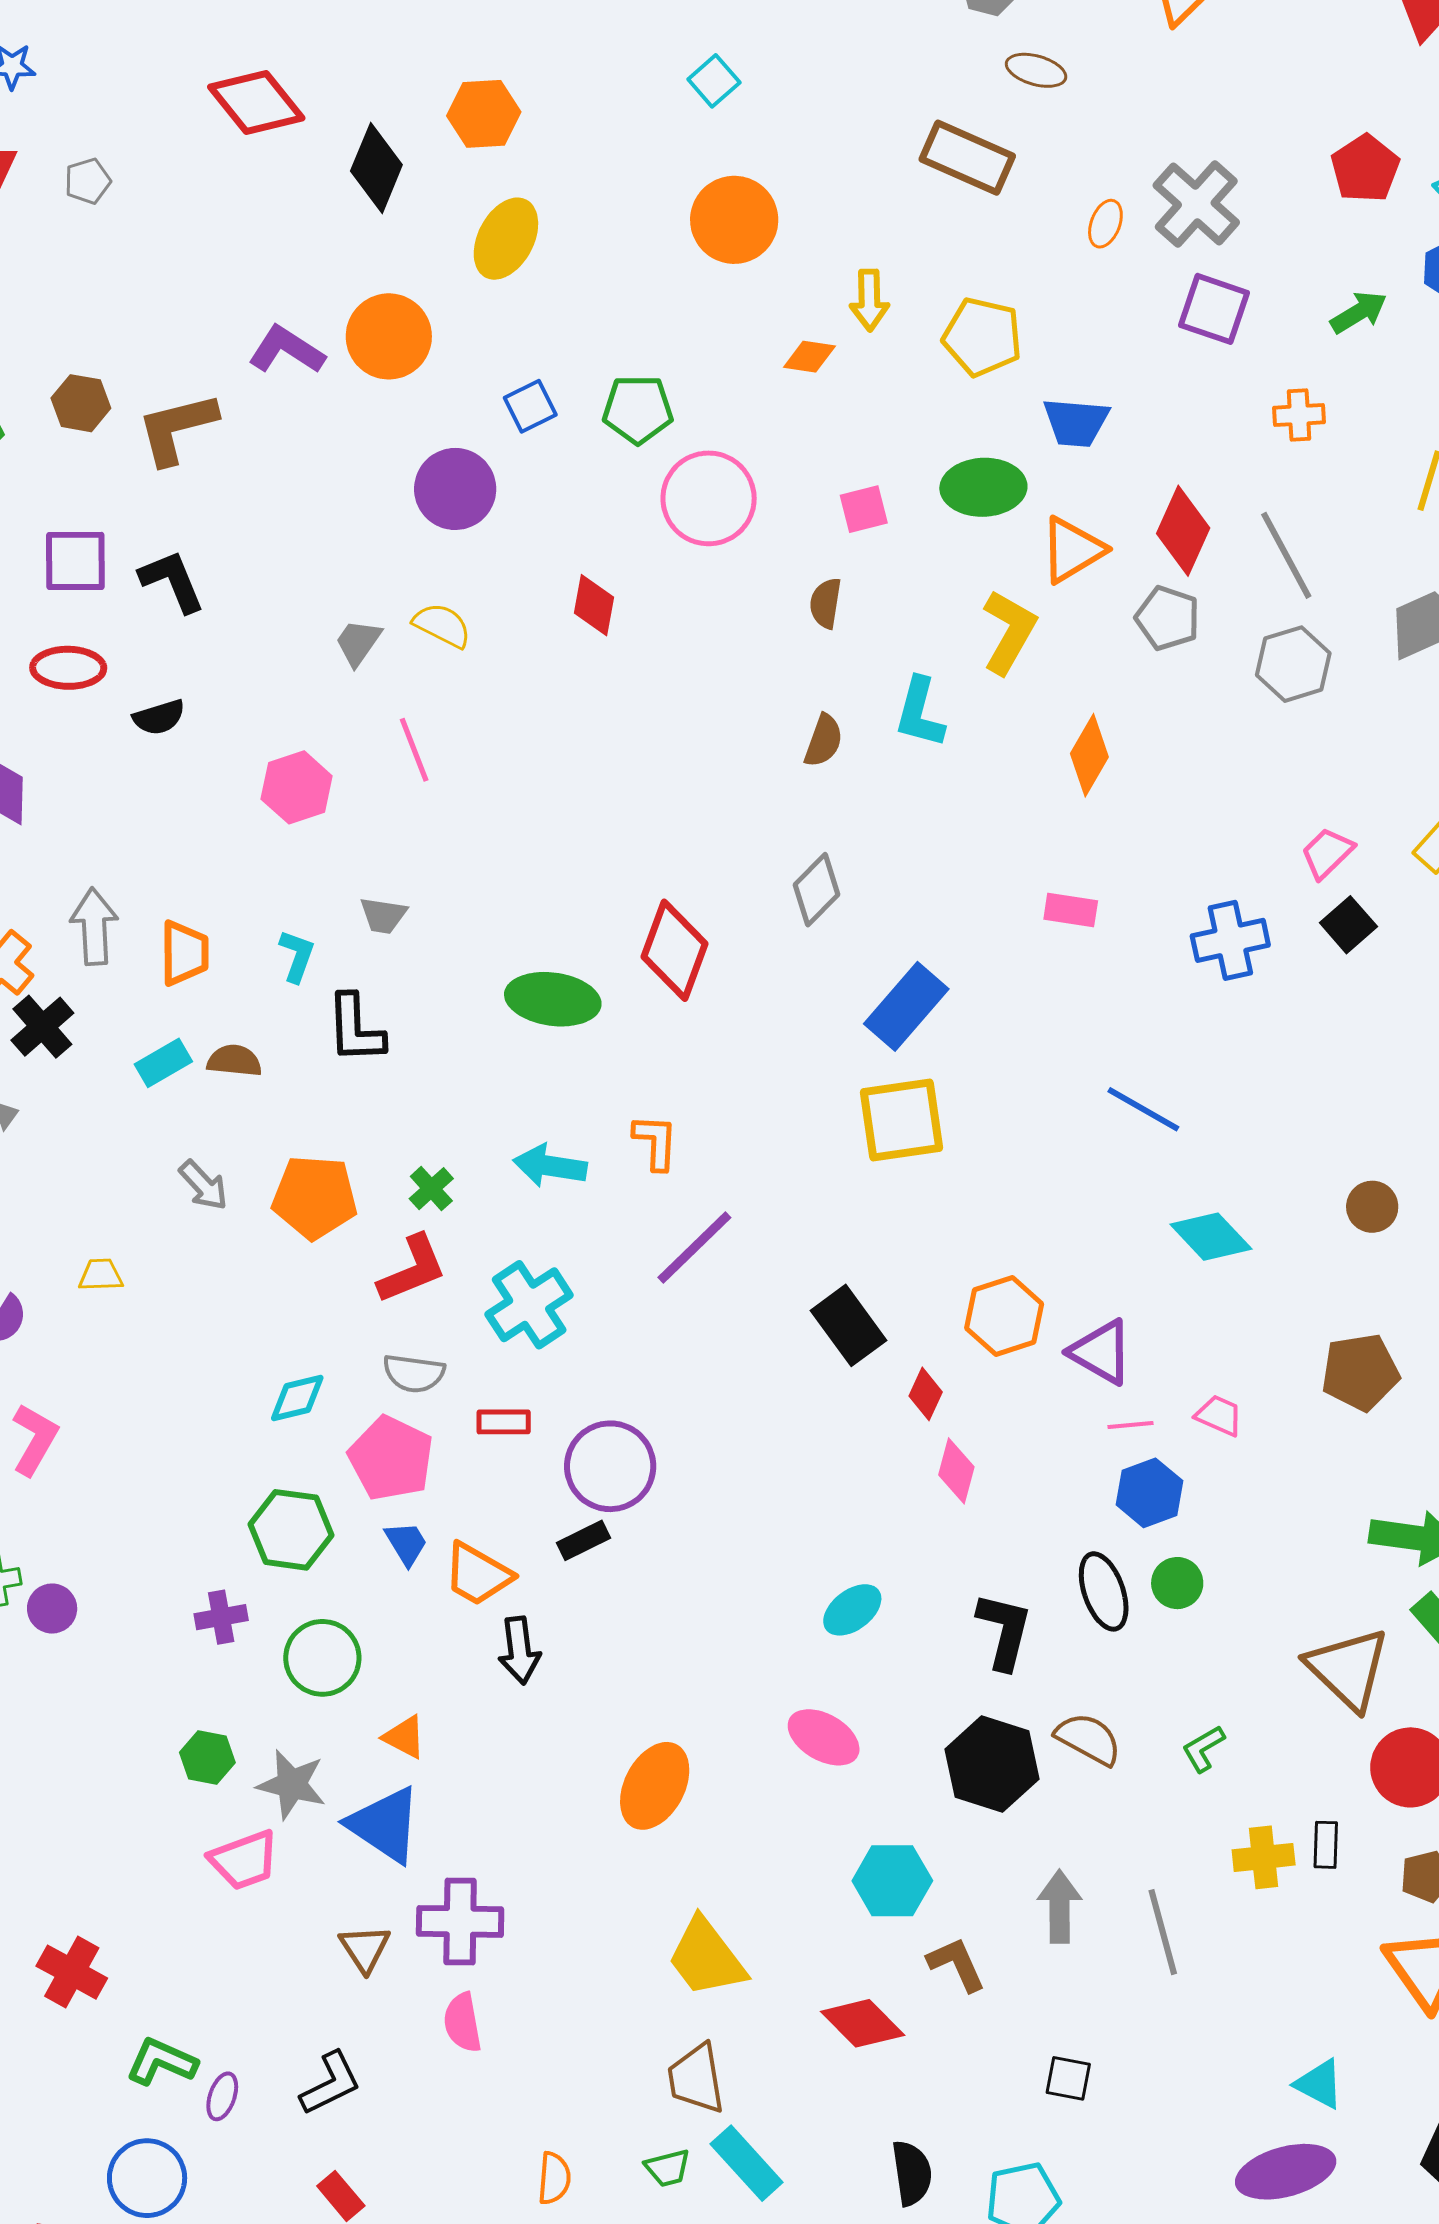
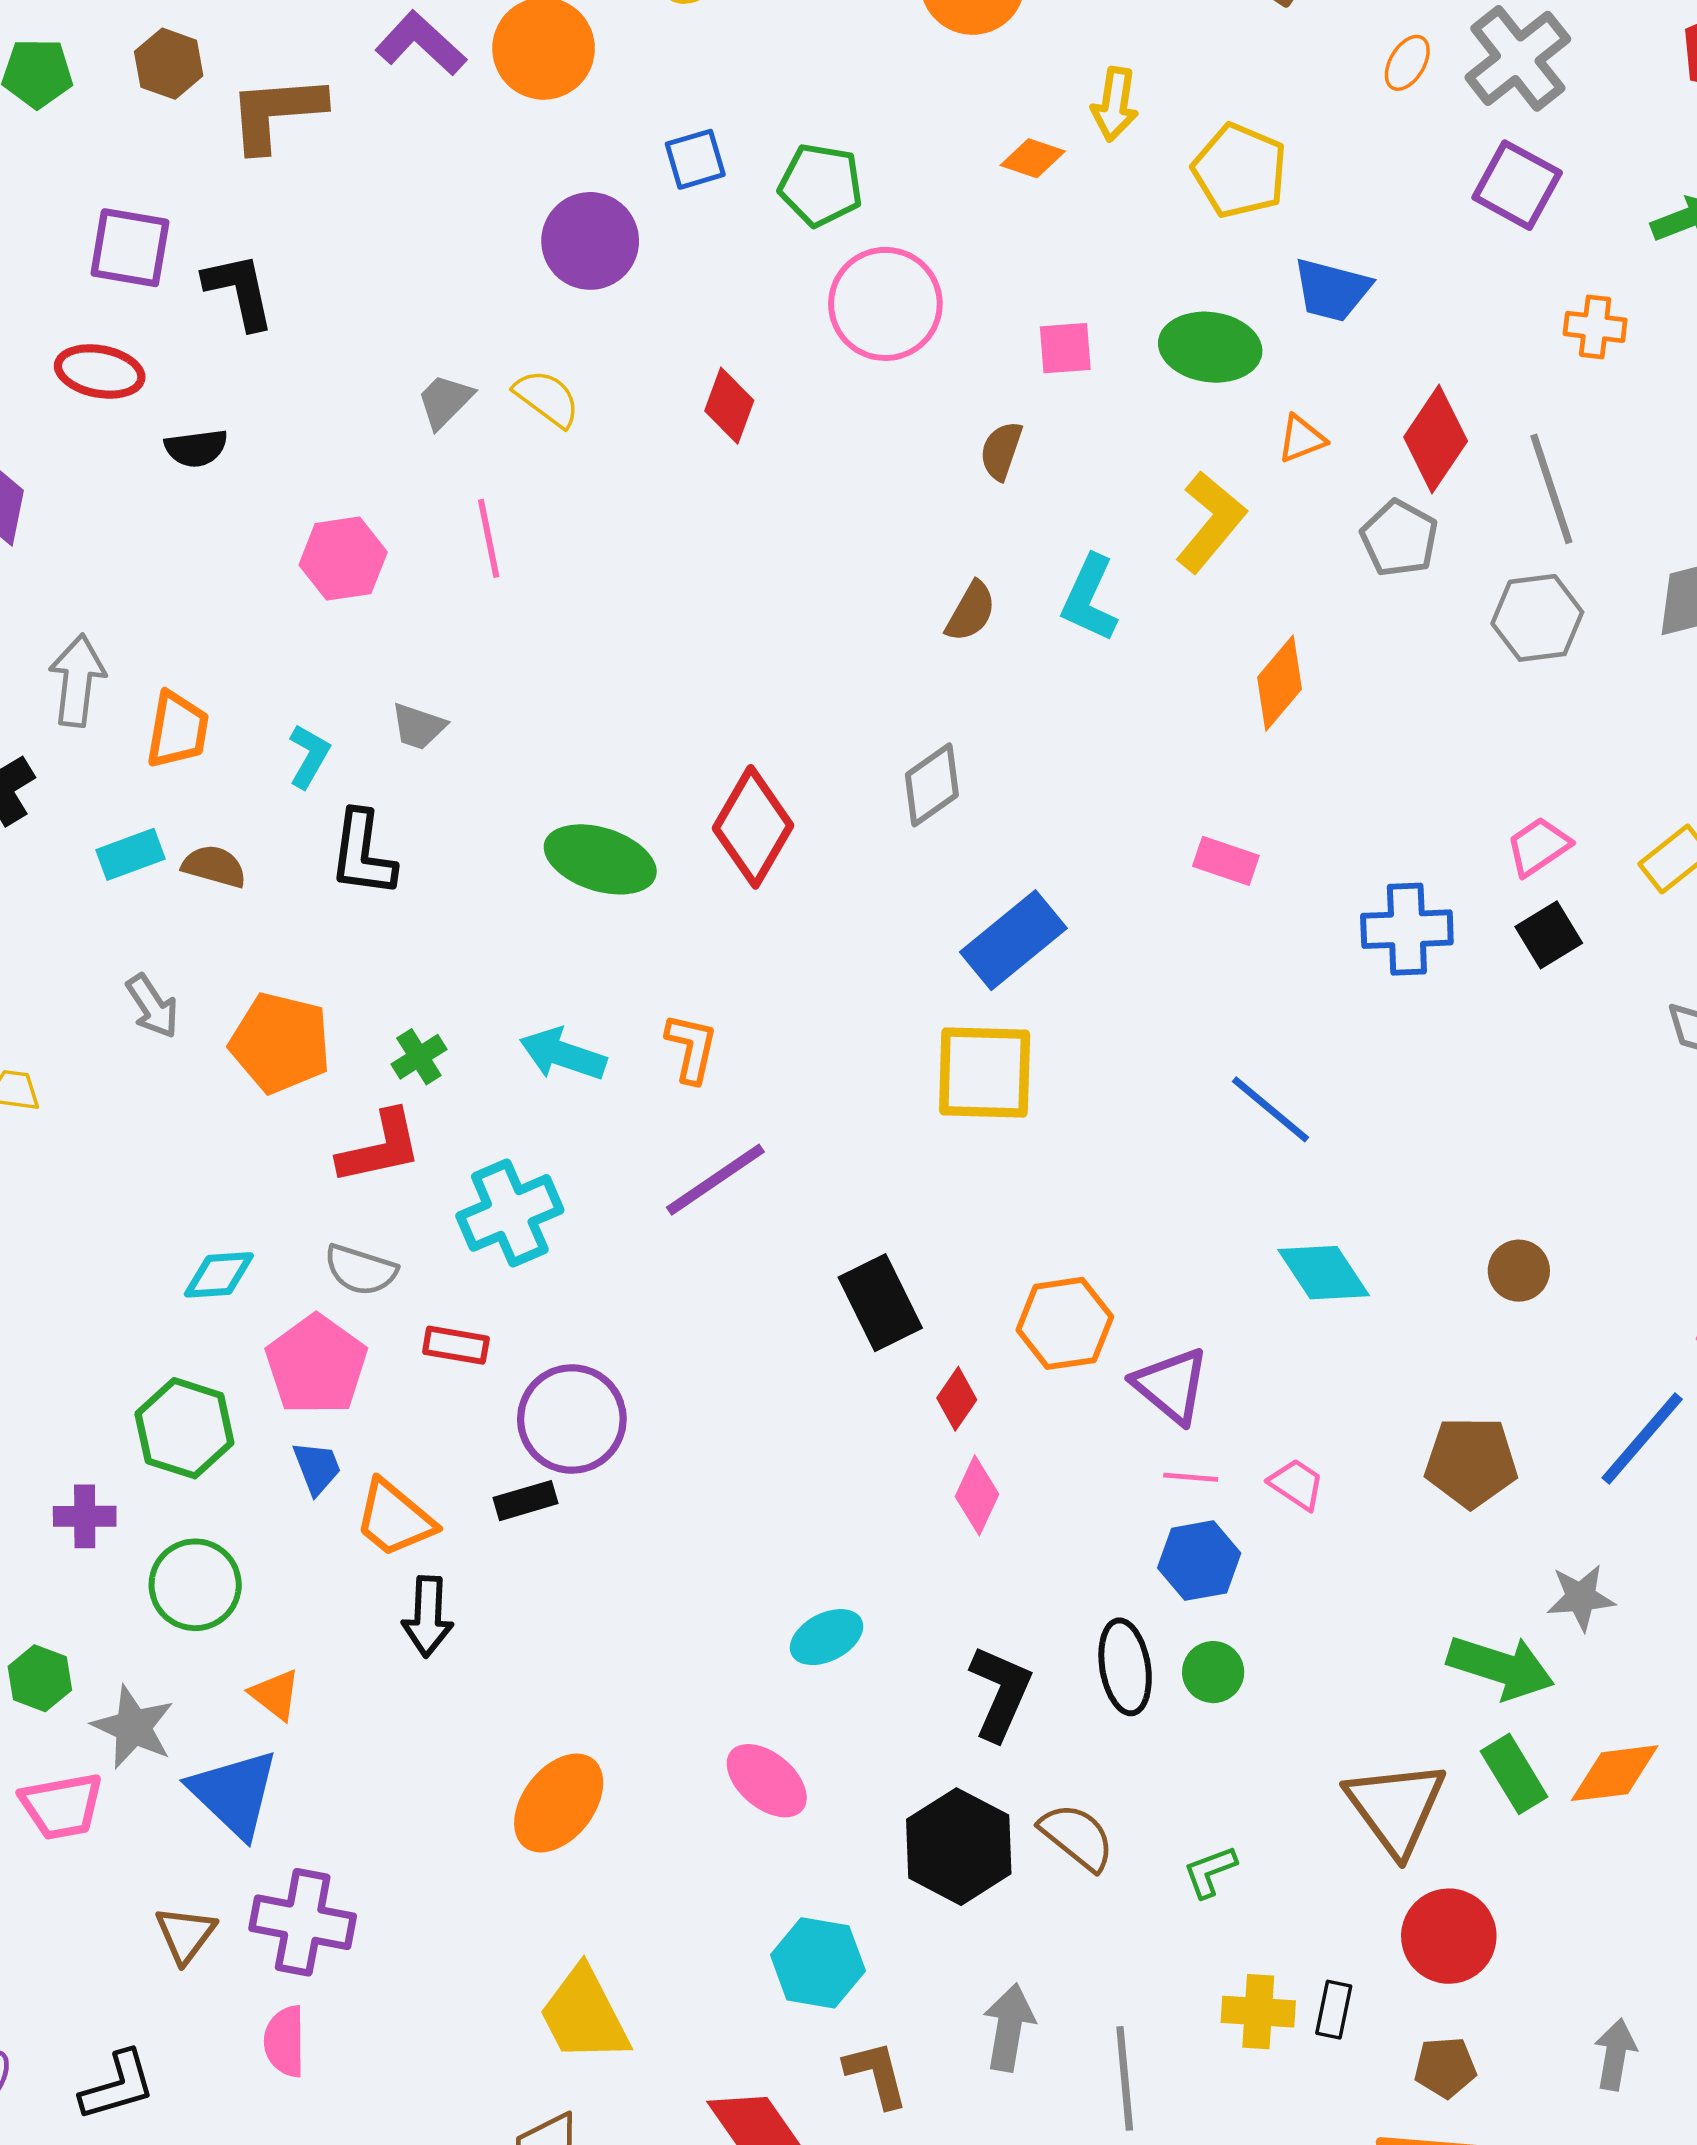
orange triangle: (1072, 550) -> (1302, 439), size x0.6

